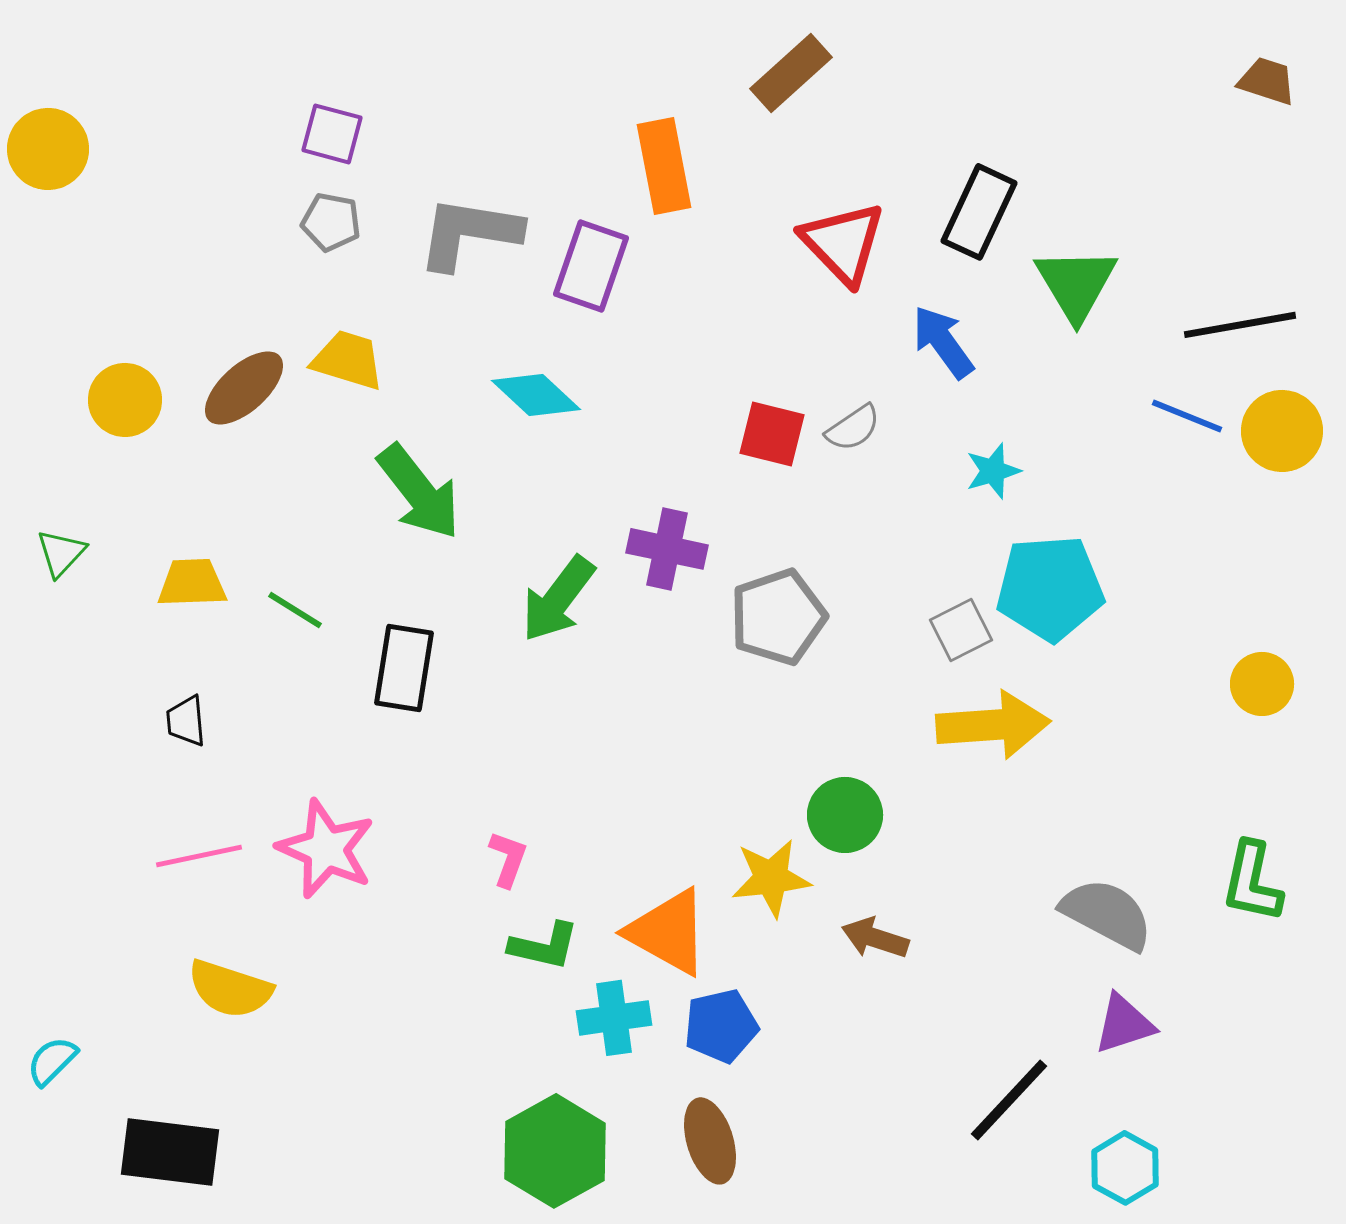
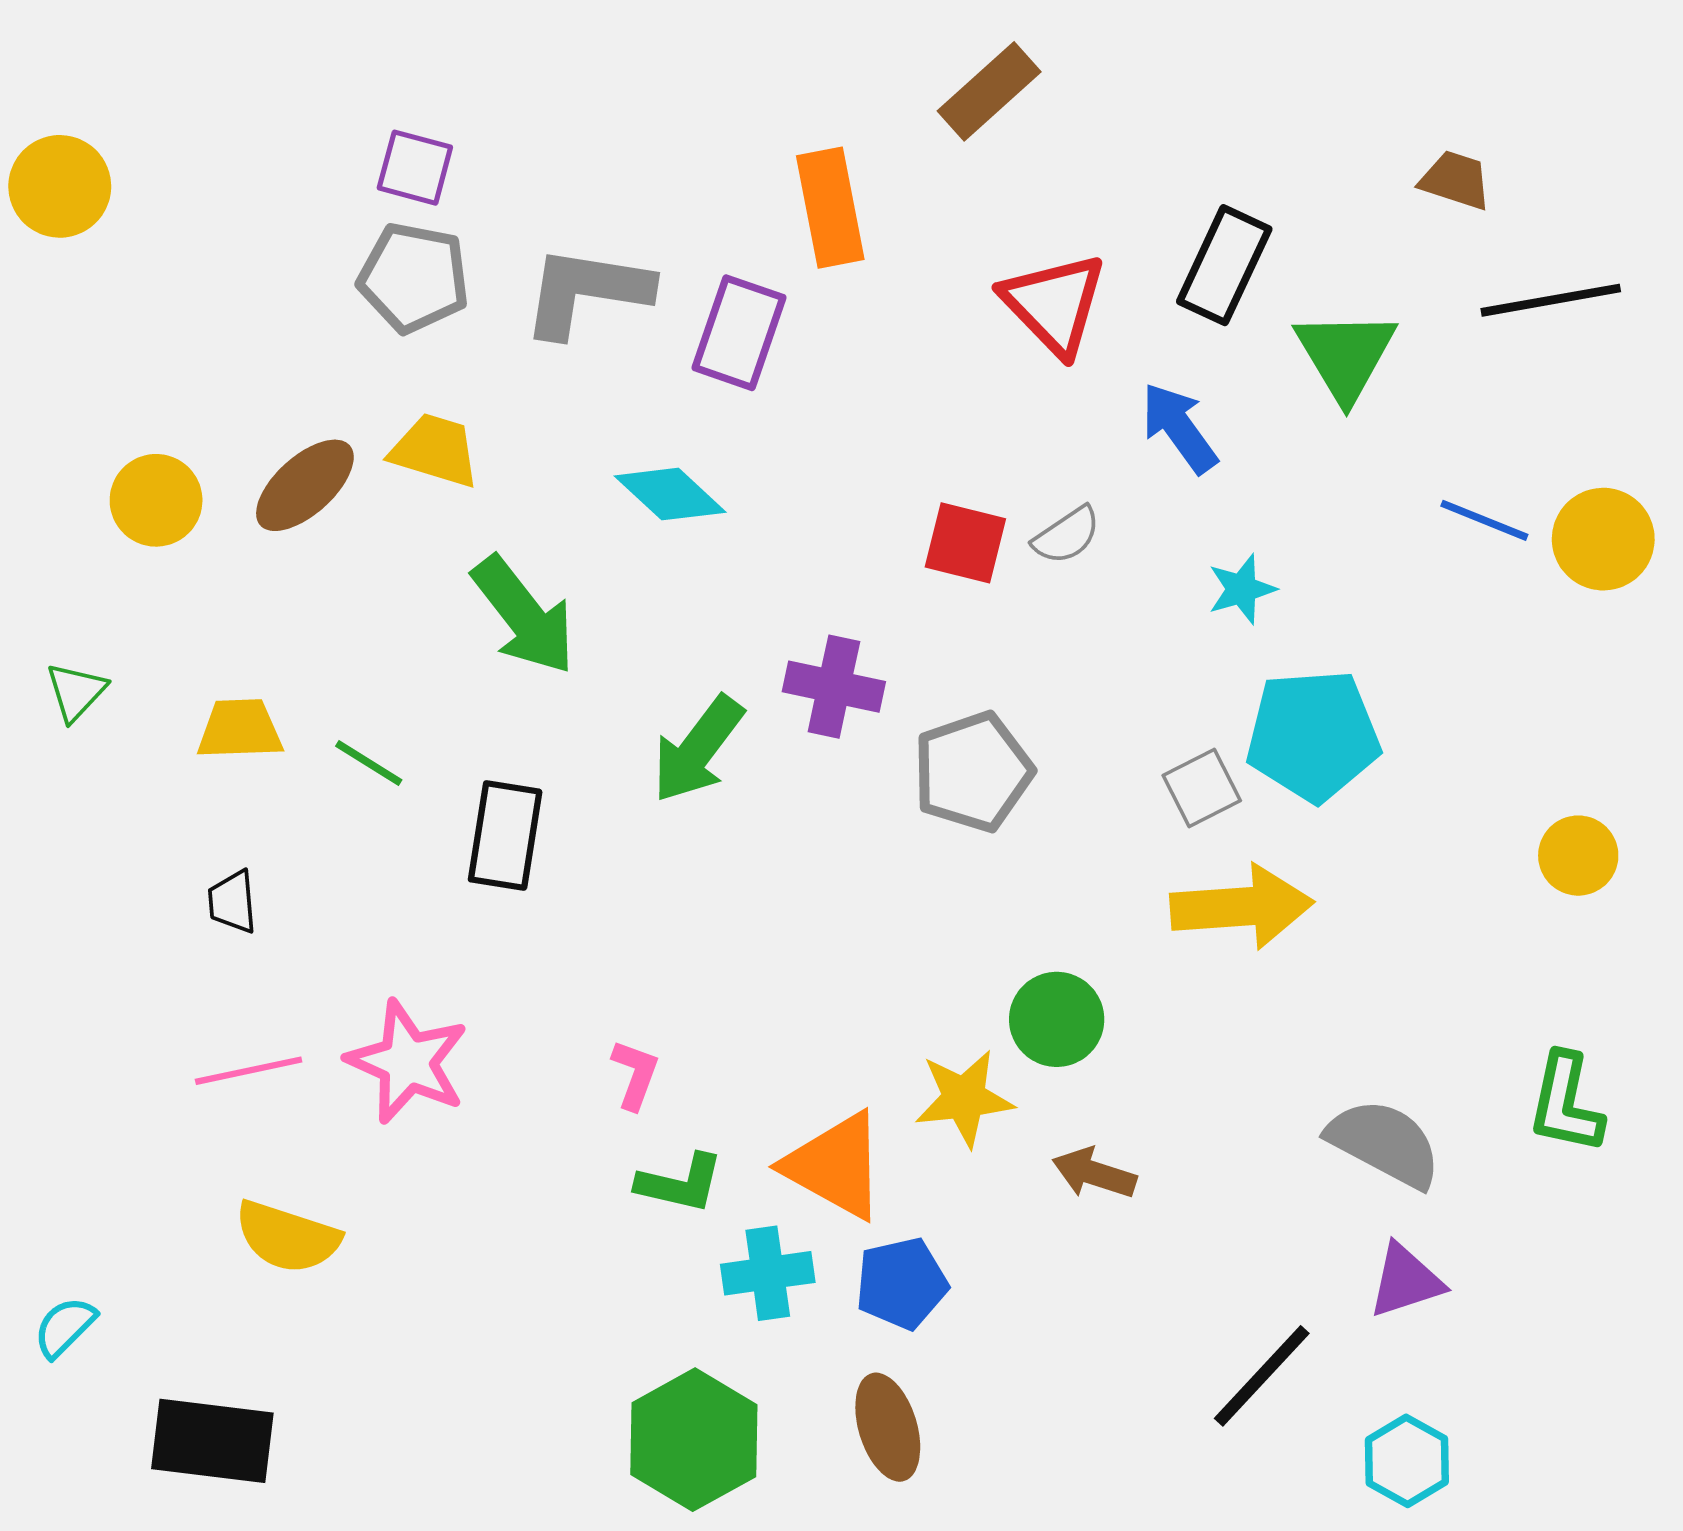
brown trapezoid: (1267, 81) -> (1456, 180), moved
gray pentagon: (331, 222) -> (414, 278), size x1.5
black line: (1240, 325) -> (1551, 300), moved

